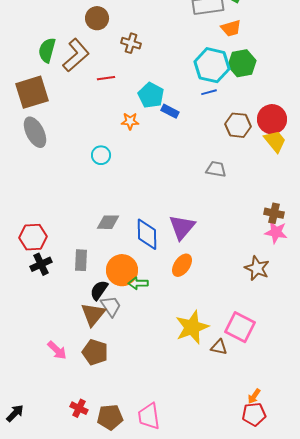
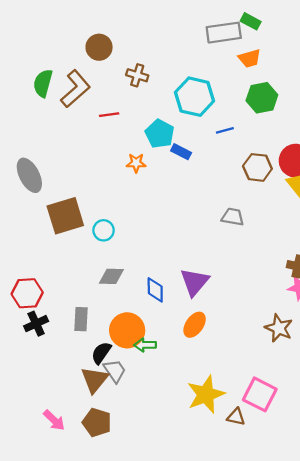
cyan hexagon: (212, 65) -> (195, 97), moved
brown square: (32, 92) -> (65, 216), moved
cyan circle: (101, 155) -> (104, 230), moved
blue diamond: (147, 234) -> (155, 290), size x0.7

